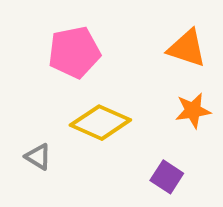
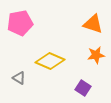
pink pentagon: (74, 52) -> (20, 23), moved

